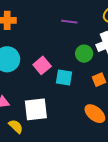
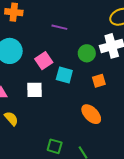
purple line: (69, 22) -> (59, 27), moved
white square: (36, 109) -> (35, 90), moved, size x0.7

